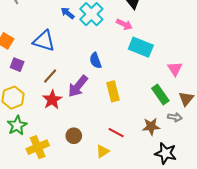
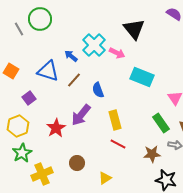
blue arrow: (68, 13) -> (71, 56), moved
pink arrow: (124, 24) -> (117, 53), moved
purple square: (17, 65) -> (29, 98), moved, turned 32
brown line: (50, 76) -> (74, 80), moved
red line: (116, 133) -> (118, 144), moved

